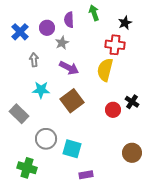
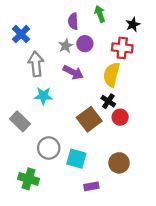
purple circle: (47, 28) -> (85, 44), moved
gray arrow: (34, 60) -> (36, 64), size x1.6
brown square: (72, 101) -> (89, 119), moved
black cross: (132, 102) -> (108, 101), moved
brown circle: (132, 153) -> (119, 163), moved

